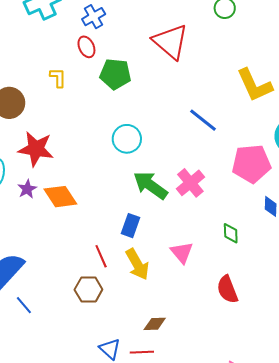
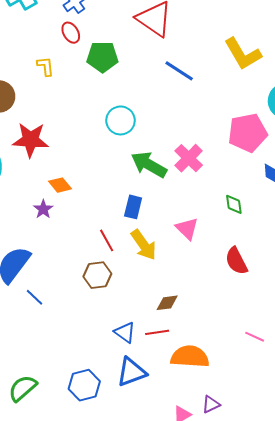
blue line: (203, 120) -> (179, 71), moved
purple star: (27, 189) -> (43, 209), moved
orange diamond: (60, 197) -> (60, 185), size x0.7

